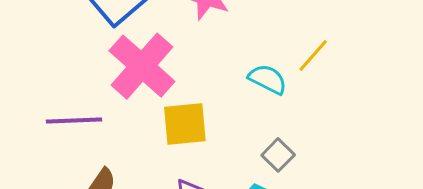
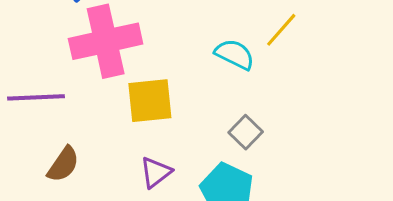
pink cross: (142, 66) -> (106, 41), turned 36

